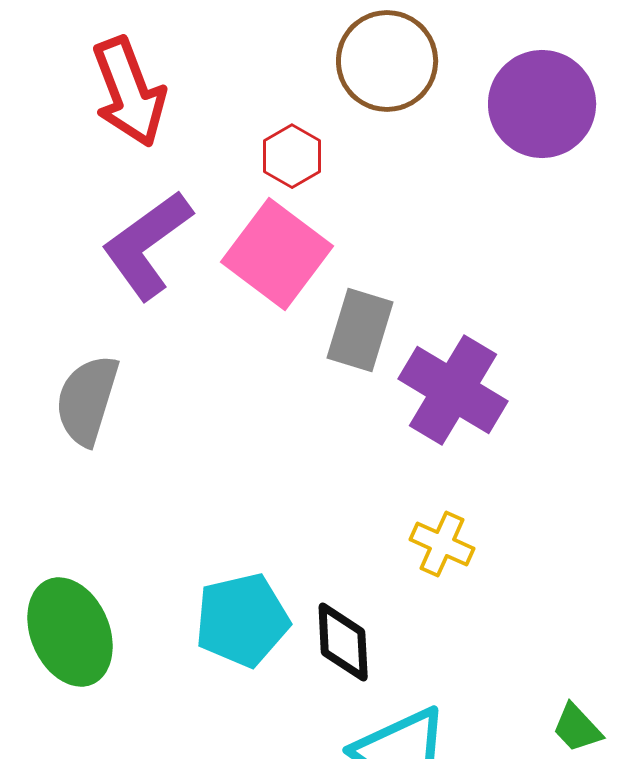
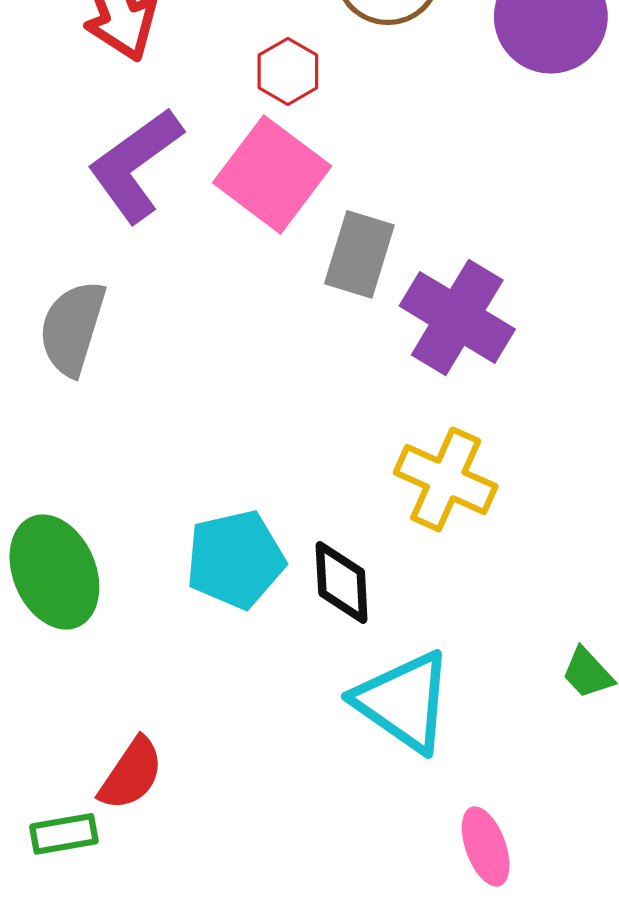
yellow cross: (442, 544) -> (446, 479), size x1.5

